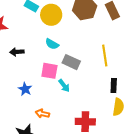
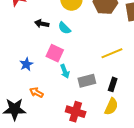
black arrow: (17, 52) -> (42, 24), moved
yellow line: (105, 55) -> (112, 53), turned 60
gray rectangle: (71, 62) -> (87, 81), moved, turned -54

